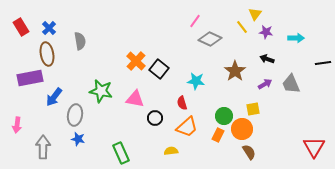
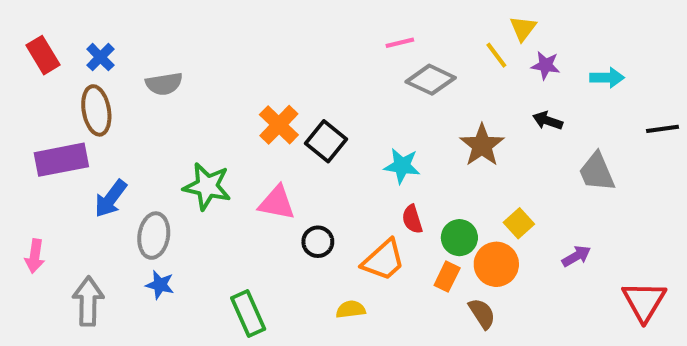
pink line: (195, 21) -> (400, 43), turned 40
gray semicircle: (80, 41) -> (164, 84), turned 90
purple arrow: (265, 84) -> (576, 256), moved
red semicircle: (182, 103) -> (412, 219), moved
yellow square: (253, 109) -> (519, 223), turned -32
brown semicircle: (249, 152) -> (482, 314), moved

